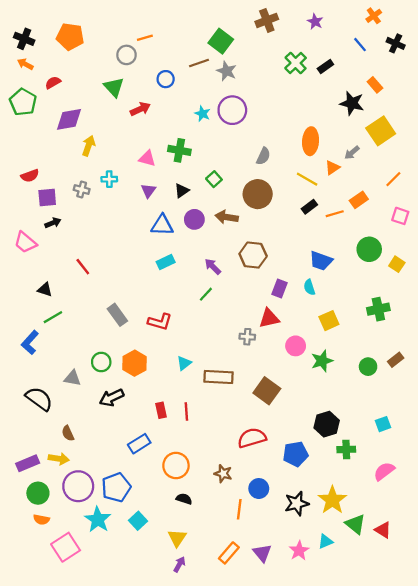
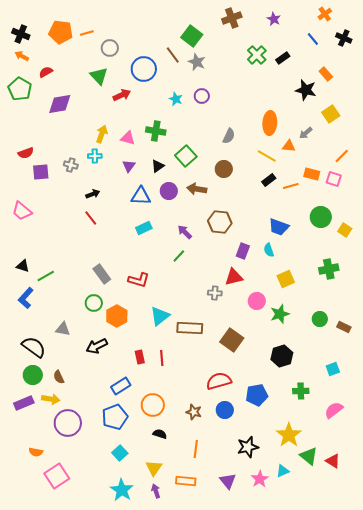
orange line: (145, 38) -> (87, 33), moved
brown line: (199, 63) -> (173, 55), turned 72
blue circle: (166, 79) -> (144, 69), size x1.6
purple circle: (232, 110) -> (202, 96), size x0.6
yellow square: (381, 131) -> (331, 114), size x0.7
yellow arrow: (89, 146) -> (102, 134), moved
orange triangle: (332, 168) -> (289, 146), turned 40
green square: (214, 179) -> (186, 156), size x1.5
brown circle: (258, 194) -> (224, 169), size x0.7
orange rectangle: (359, 200) -> (312, 174), turned 49
pink square: (400, 216) -> (334, 179), moved
black arrow: (53, 223) -> (93, 194), moved
red line: (83, 267) -> (91, 218), moved
black triangle: (45, 290) -> (23, 266), moved
brown rectangle: (396, 360) -> (344, 327), moved, turned 64
green circle: (101, 362) -> (94, 303), moved
cyan triangle: (184, 363) -> (160, 316), size x1.5
black hexagon: (327, 424) -> (282, 356), moved
blue pentagon: (116, 487) -> (115, 417), moved
blue circle: (259, 489) -> (225, 410), moved
green circle: (38, 493) -> (33, 375), moved
black star: (297, 503) -> (248, 447), moved
orange line: (239, 509) -> (196, 449), moved
cyan star: (98, 520) -> (122, 490), moved
orange rectangle: (229, 553) -> (186, 481), moved, turned 54
purple arrow: (179, 564) -> (156, 491), turned -48

